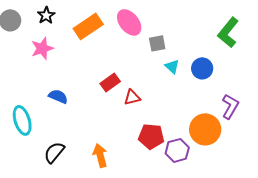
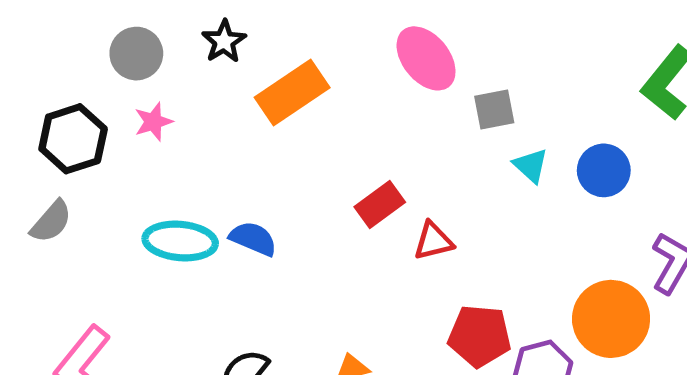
orange rectangle: (88, 26) -> (292, 93), moved
pink star: (42, 48) -> (153, 122), moved, size x0.7
cyan ellipse: (22, 120) -> (180, 241), moved, turned -68

